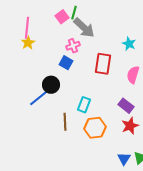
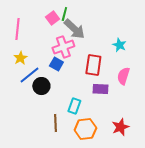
yellow star: (28, 43) -> (20, 58), moved
pink cross: (73, 46) -> (63, 47), size x1.5
blue line: (39, 98) -> (29, 75), moved
purple rectangle: (126, 106) -> (100, 89), moved, turned -35

